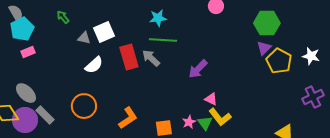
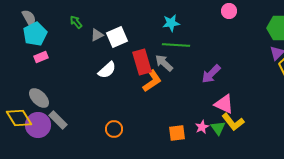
gray triangle: (84, 38) -> (97, 35), moved, turned -40
pink triangle: (211, 99) -> (224, 104), size x1.5
orange circle: (84, 106) -> (114, 129), moved, size x0.7
orange L-shape: (128, 118) -> (152, 81), moved

